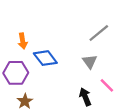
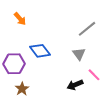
orange arrow: (23, 41) -> (20, 19), moved, turned -32
black arrow: (85, 97) -> (75, 85), turned -91

